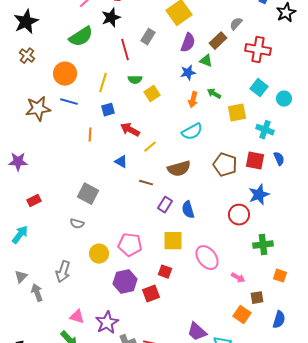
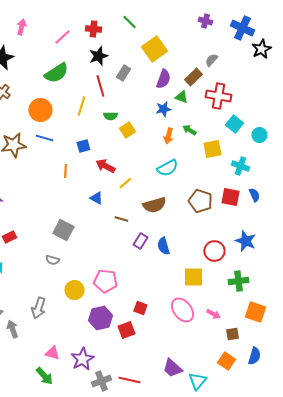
black star: (111, 18) -> (98, 56), moved
red cross: (258, 50) -> (218, 96), moved
yellow line: (103, 83) -> (81, 106), moved
blue star: (259, 195) -> (245, 241), moved, turned -30
yellow square: (173, 241) -> (193, 277), moved
pink ellipse: (207, 258) -> (182, 310), moved
orange square: (280, 276) -> (255, 312), size x1.5
orange square: (242, 315) -> (226, 361), moved

